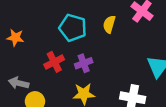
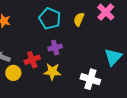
red cross: (54, 62) -> (32, 60), moved

